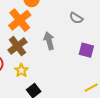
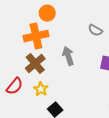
orange cross: (20, 20) -> (36, 36), turned 30

